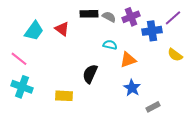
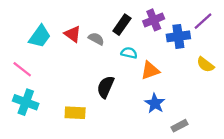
black rectangle: (89, 14) -> (122, 25), moved, turned -54
gray semicircle: (109, 17) -> (96, 39), moved

